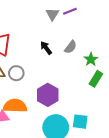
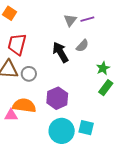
gray semicircle: (71, 47) -> (82, 46), moved
black arrow: (46, 48) -> (60, 52), size x1.5

